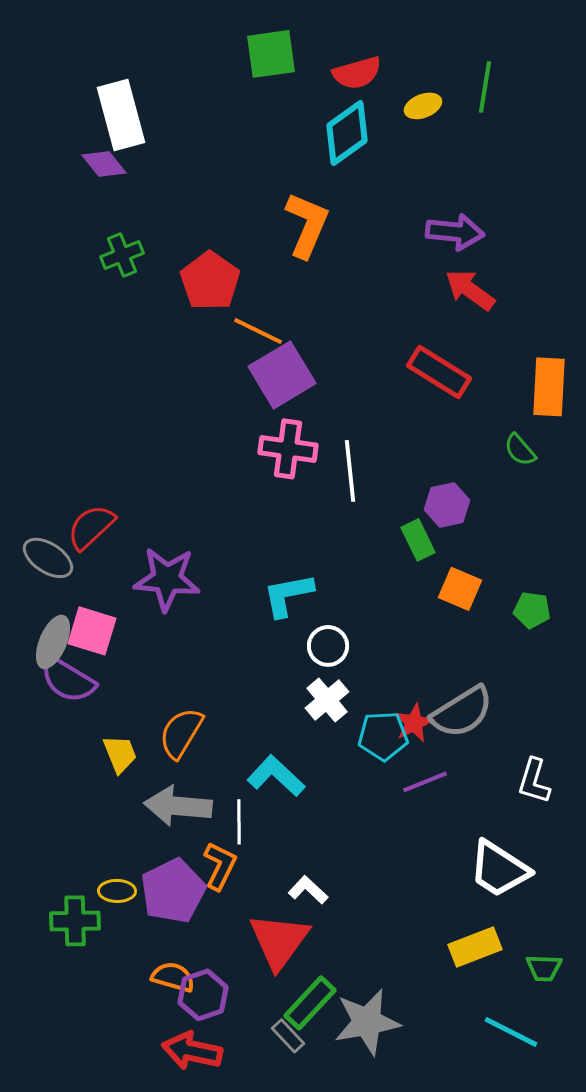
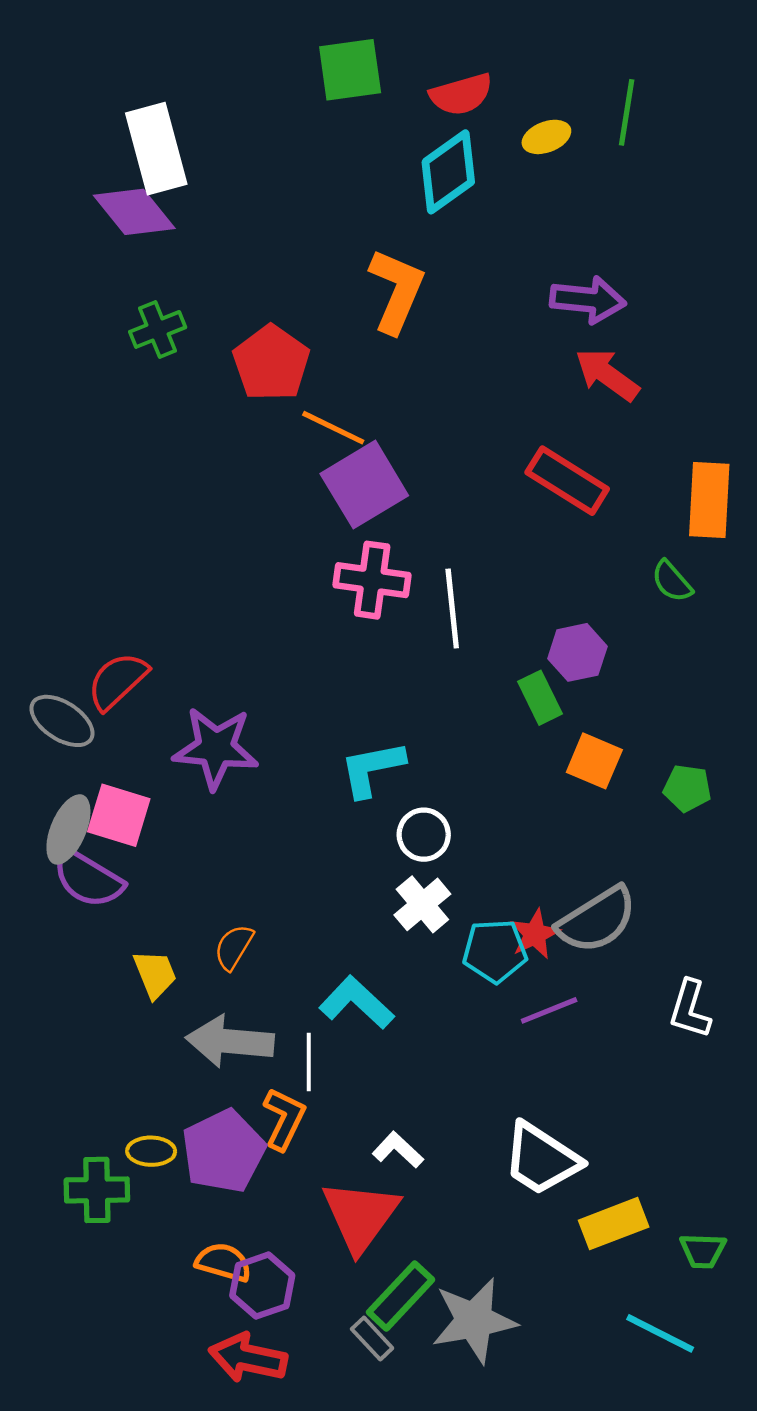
purple diamond: (104, 164) -> (134, 212), size x1.4
orange semicircle: (181, 733) -> (234, 947), size x0.7
white trapezoid: (499, 869) -> (541, 1159), moved

